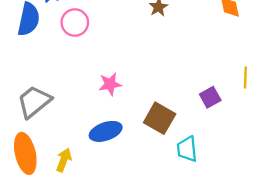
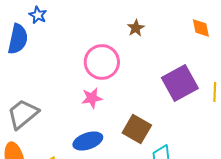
pink circle: (75, 23) -> (102, 62), moved, size x1.4
purple square: (210, 97) -> (180, 83), moved, size x1.8

